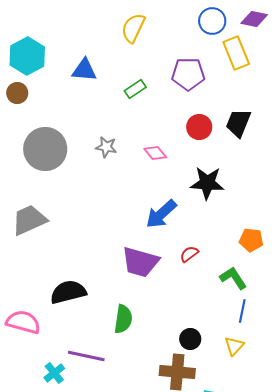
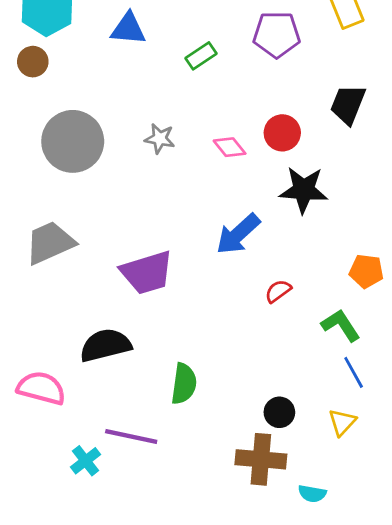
red circle: (199, 127) -> (282, 133), moved
purple trapezoid: (140, 262) -> (147, 273), moved, turned -33
blue line: (242, 311) -> (354, 372), turned -40

